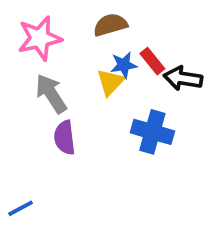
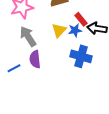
blue star: (124, 65) -> (75, 30), moved
blue line: (21, 208) -> (14, 68), moved

